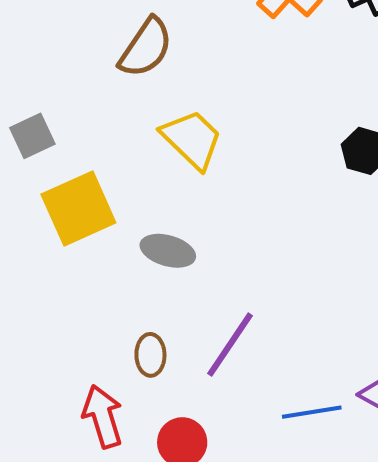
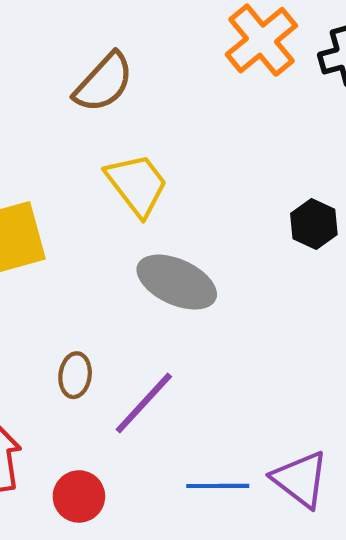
gray ellipse: (168, 251) -> (177, 282), moved, size x1.4
brown ellipse: (150, 355) -> (75, 375), moved

